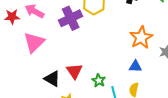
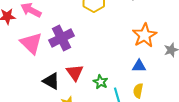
purple cross: (71, 18) -> (61, 38), moved
pink triangle: (34, 42) -> (31, 43), turned -30

